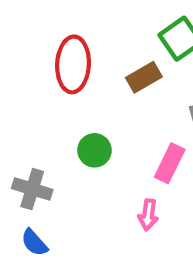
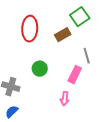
blue semicircle: (34, 243) -> (12, 112), turned 88

